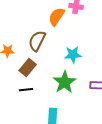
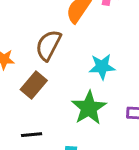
black line: (26, 90) -> (32, 135), moved

